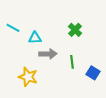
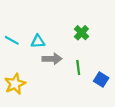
cyan line: (13, 28) -> (12, 40), moved
yellow star: (28, 77) -> (15, 84), moved, turned 30

